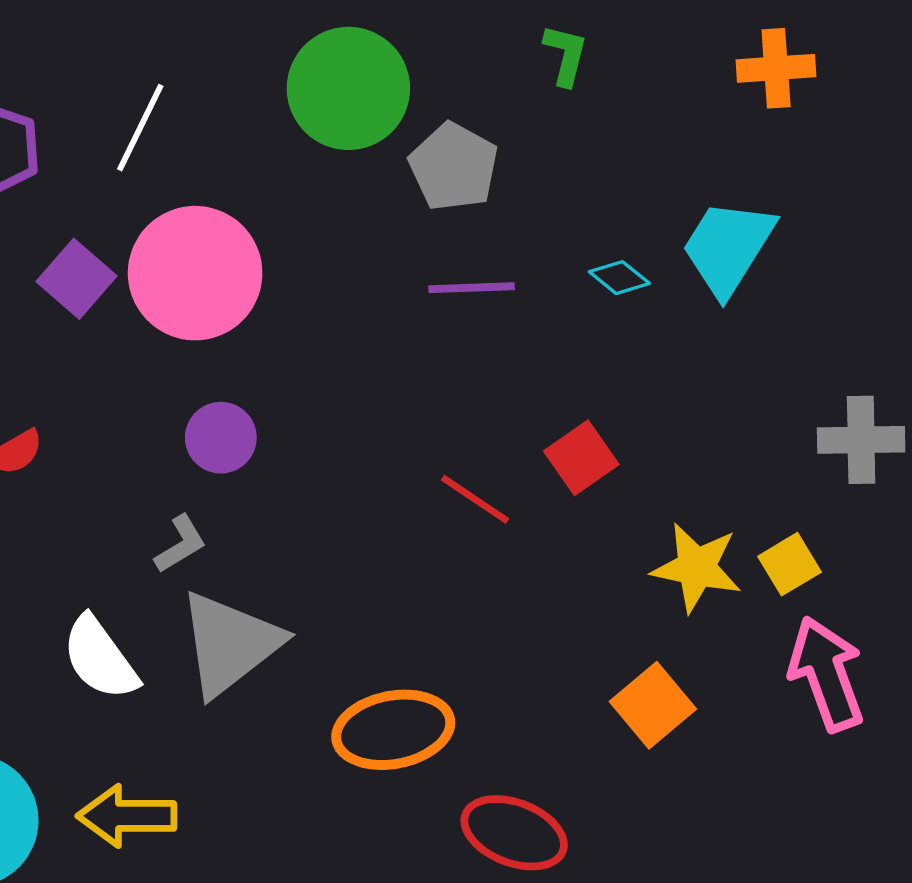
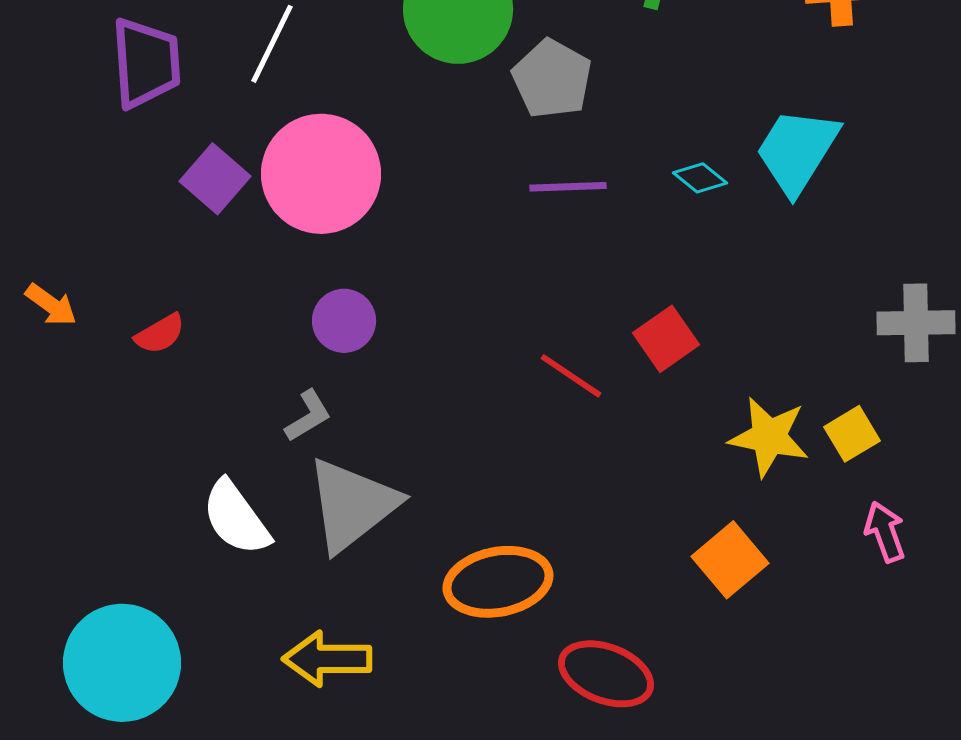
pink arrow: (826, 674) -> (885, 532), size x0.6
yellow arrow: (127, 816) -> (327, 659), moved

